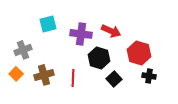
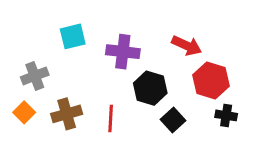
red arrow: (111, 31) -> (187, 46), moved

